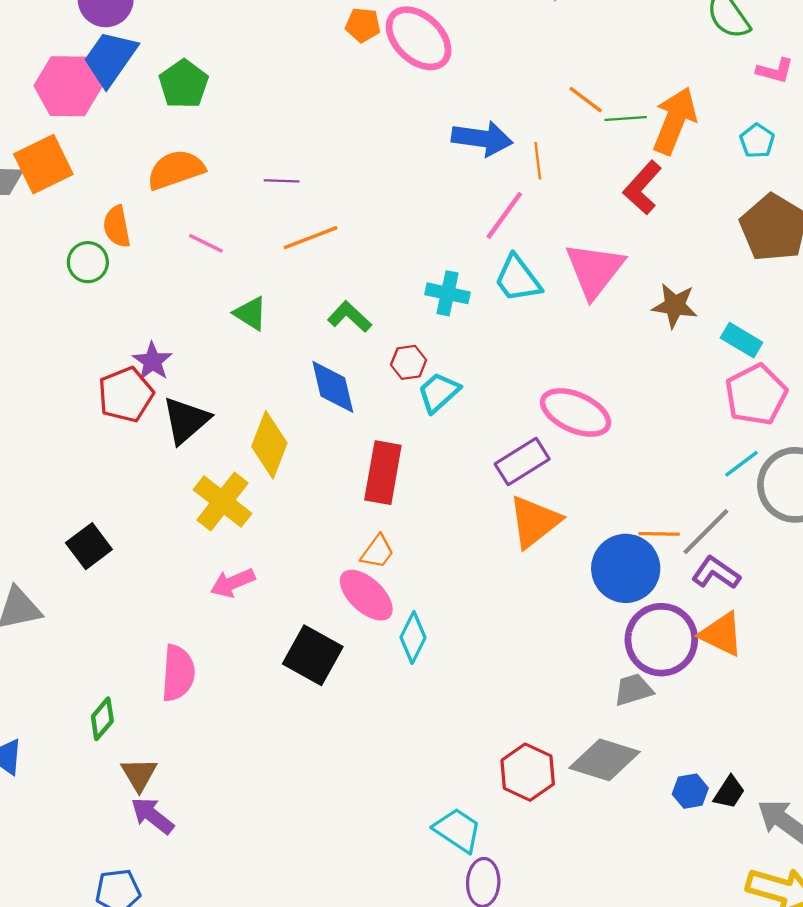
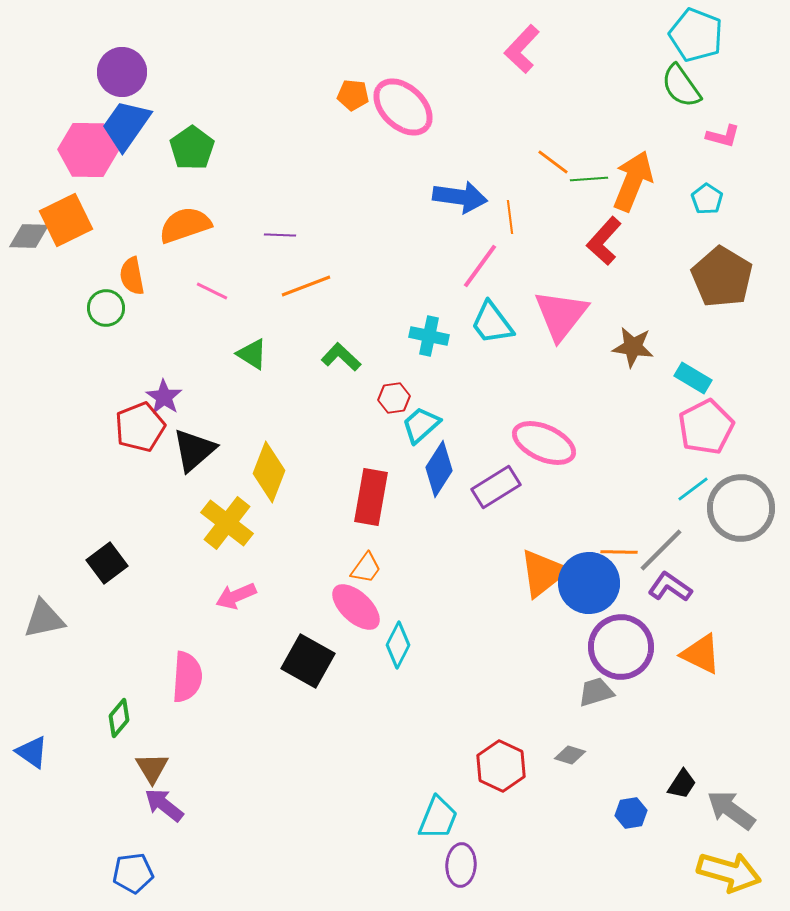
blue diamond: (333, 387) -> (439, 469), moved, turned 46
orange triangle: (534, 522) -> (543, 573), moved
orange triangle: (721, 634) -> (701, 654), moved
gray diamond: (605, 760) -> (570, 755), size x0.5
blue hexagon: (690, 791) -> (631, 813), moved
cyan trapezoid: (458, 830) -> (438, 818), turned 78

